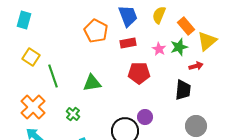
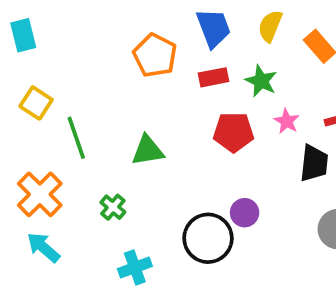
cyan rectangle: (24, 20) -> (23, 35), turned -30
green star: (179, 47) -> (261, 81), moved, turned -30
pink star: (159, 49) -> (287, 121), moved

